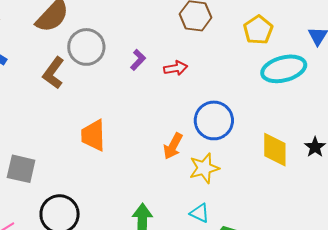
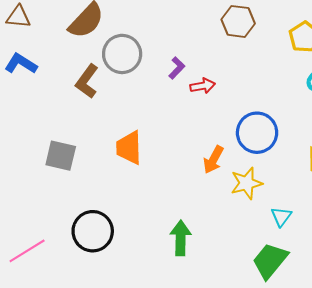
red arrow: (176, 68) -> (203, 86), moved
gray square: (21, 169) -> (61, 156), moved
cyan triangle: (200, 213) -> (281, 217), moved, turned 40

